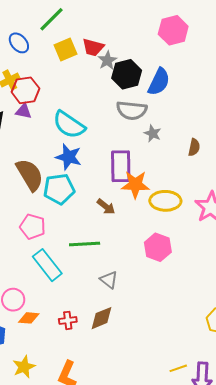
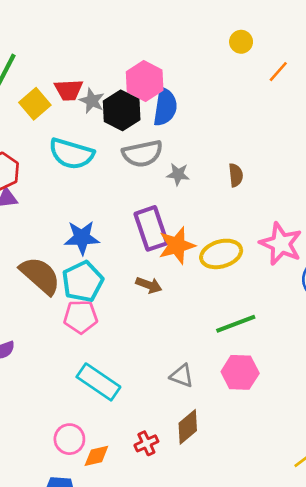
pink hexagon: (173, 30) -> (145, 81), moved
cyan semicircle: (69, 125) -> (71, 154), moved
pink pentagon: (33, 227) -> (81, 317), moved
green line: (85, 244) -> (236, 324), moved
pink hexagon: (158, 247) -> (240, 372), moved

